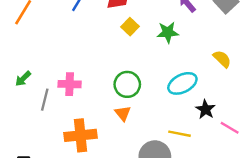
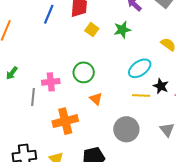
green arrow: (23, 79) -> (12, 73), moved
green circle: (127, 84) -> (84, 72), moved
yellow line: (180, 134) -> (141, 95), moved

